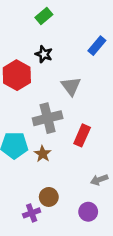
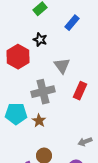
blue rectangle: (97, 46) -> (72, 23), moved
red rectangle: (82, 135) -> (80, 91), moved

